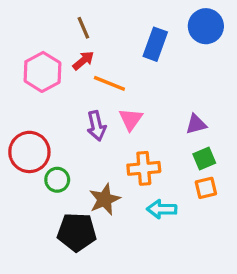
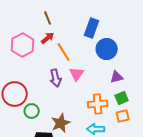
blue circle: (206, 26) -> (107, 49), moved
orange line: (109, 83) -> (64, 52), turned 36
orange cross: (144, 168) -> (98, 104), moved

